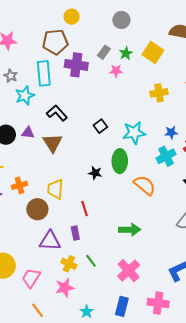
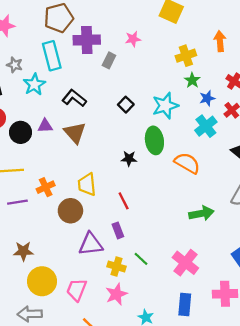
gray rectangle: (104, 52) -> (109, 60), moved
green star: (126, 53) -> (192, 80), moved
green arrow: (130, 230) -> (201, 213), moved

